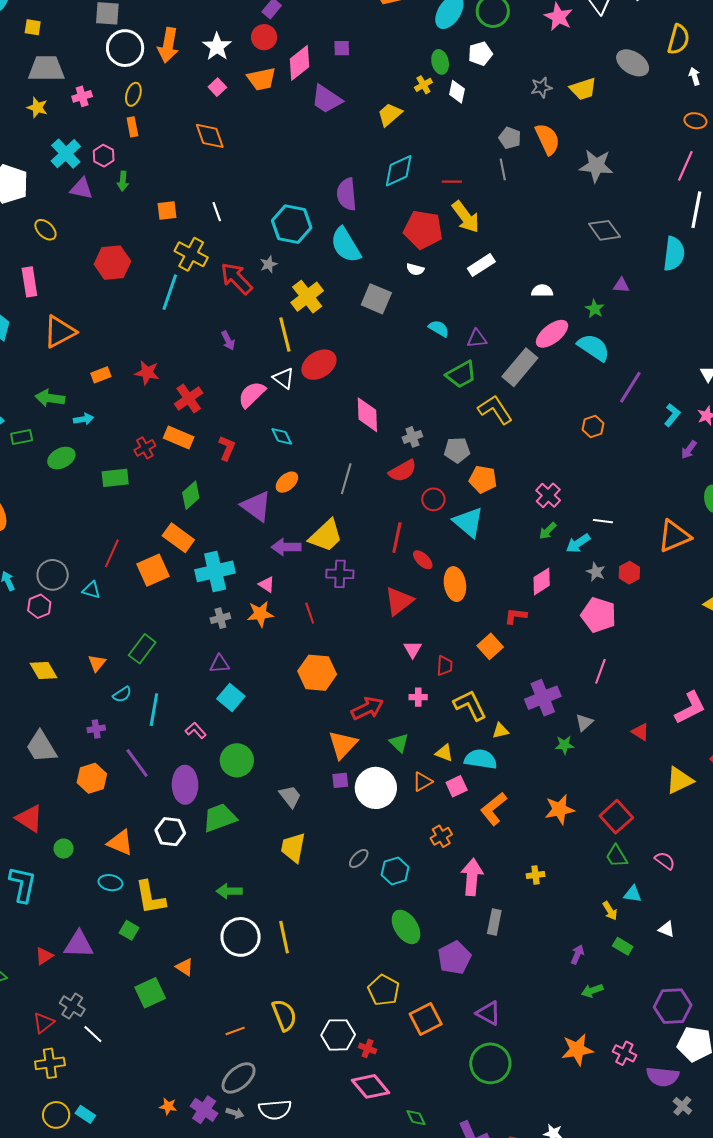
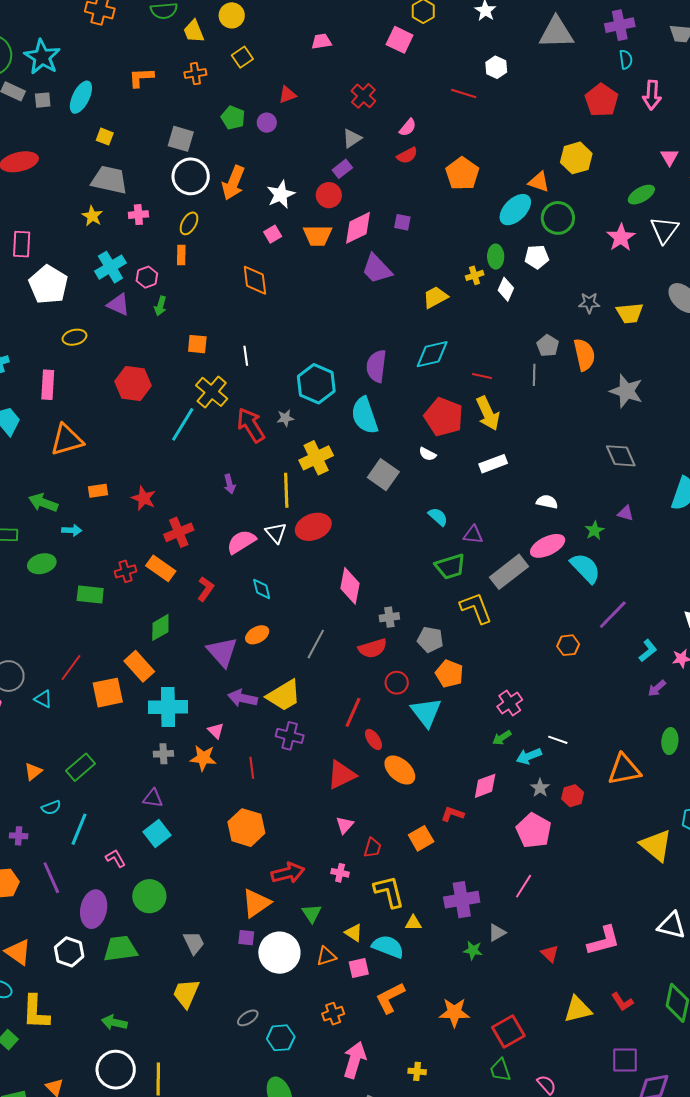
yellow ellipse: (45, 230) -> (74, 337), turned -70
orange ellipse: (455, 584) -> (400, 770), turned -52

